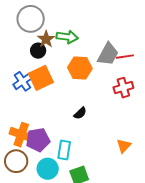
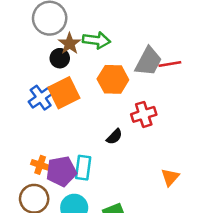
red cross: (123, 88) -> (144, 114), moved
orange cross: (21, 135) -> (40, 165), size x0.6
cyan rectangle: (64, 150) -> (83, 168), moved

